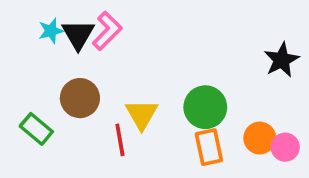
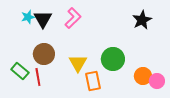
pink L-shape: (107, 31) -> (73, 18), moved
black star: (282, 60) -> (142, 20), moved
red line: (120, 140) -> (38, 77), moved
orange rectangle: (209, 147) -> (93, 81), moved

